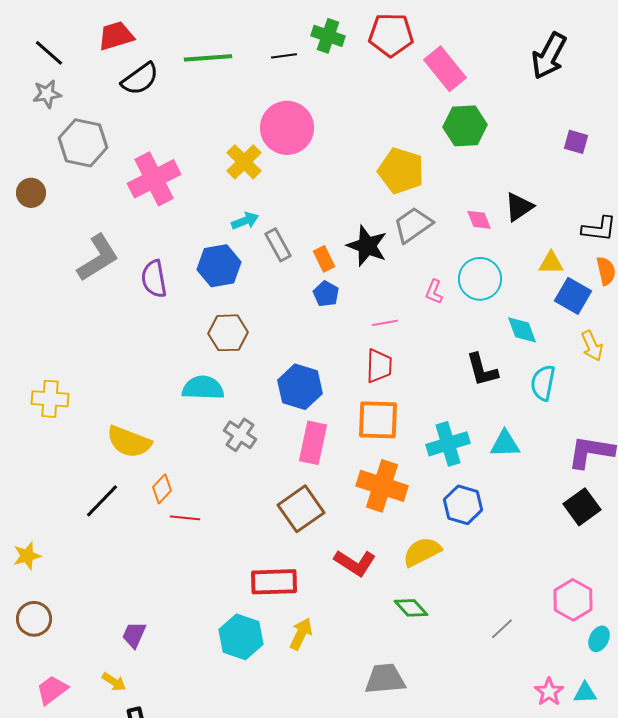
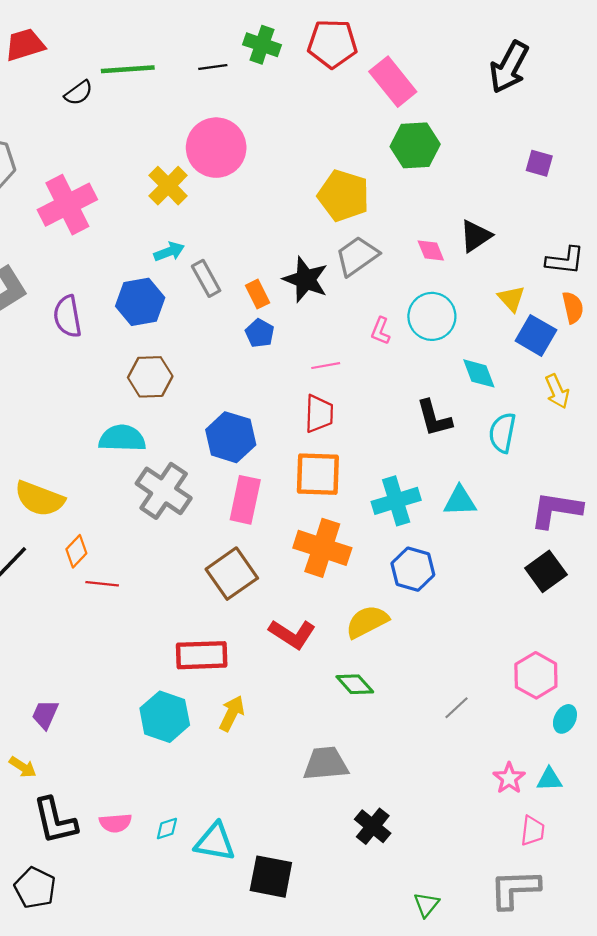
black semicircle: (140, 79) -> (79, 93), moved, size x0.7
yellow triangle: (551, 263) -> (511, 299), turned 48
gray cross: (240, 435) -> (164, 491), size x1.5

